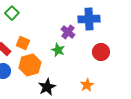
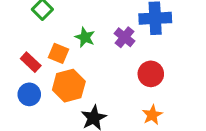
green star: (58, 50) -> (85, 37), moved
red circle: (101, 52) -> (151, 74), moved

